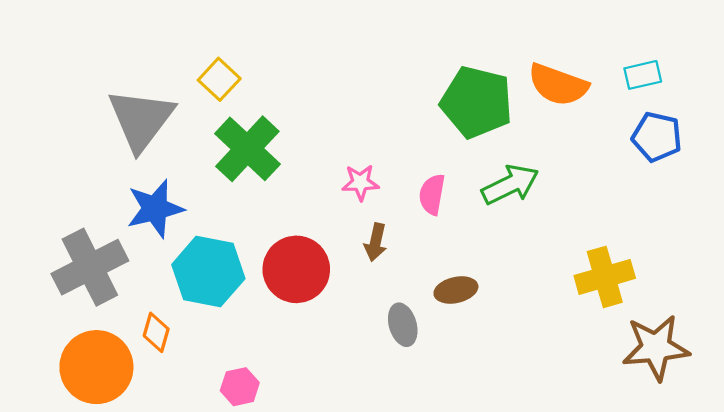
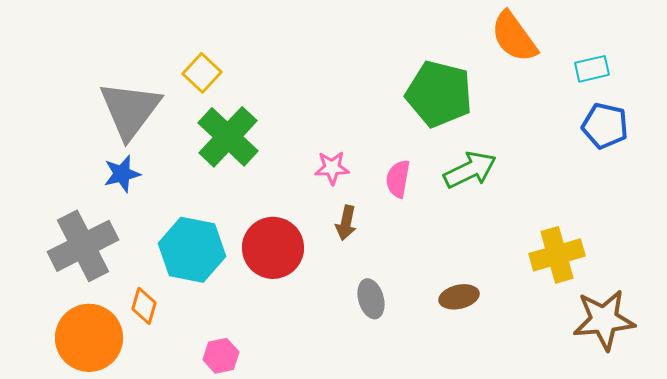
orange semicircle: (558, 85) -> (514, 37), moved, turned 34
blue star: (155, 209) -> (122, 174), moved, size x0.7
brown ellipse: (456, 290) -> (459, 297), moved

